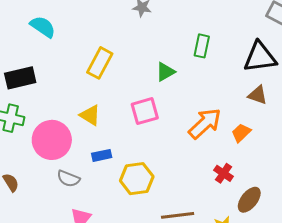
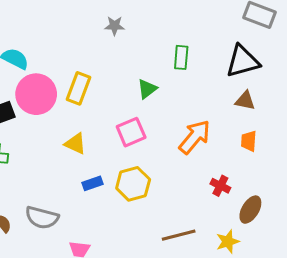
orange trapezoid: (241, 133) -> (249, 141), moved, turned -35
pink circle: (52, 140) -> (36, 94), moved
gray semicircle: (68, 179) -> (42, 218), moved, size x1.4
yellow hexagon: (137, 179) -> (133, 184), moved

